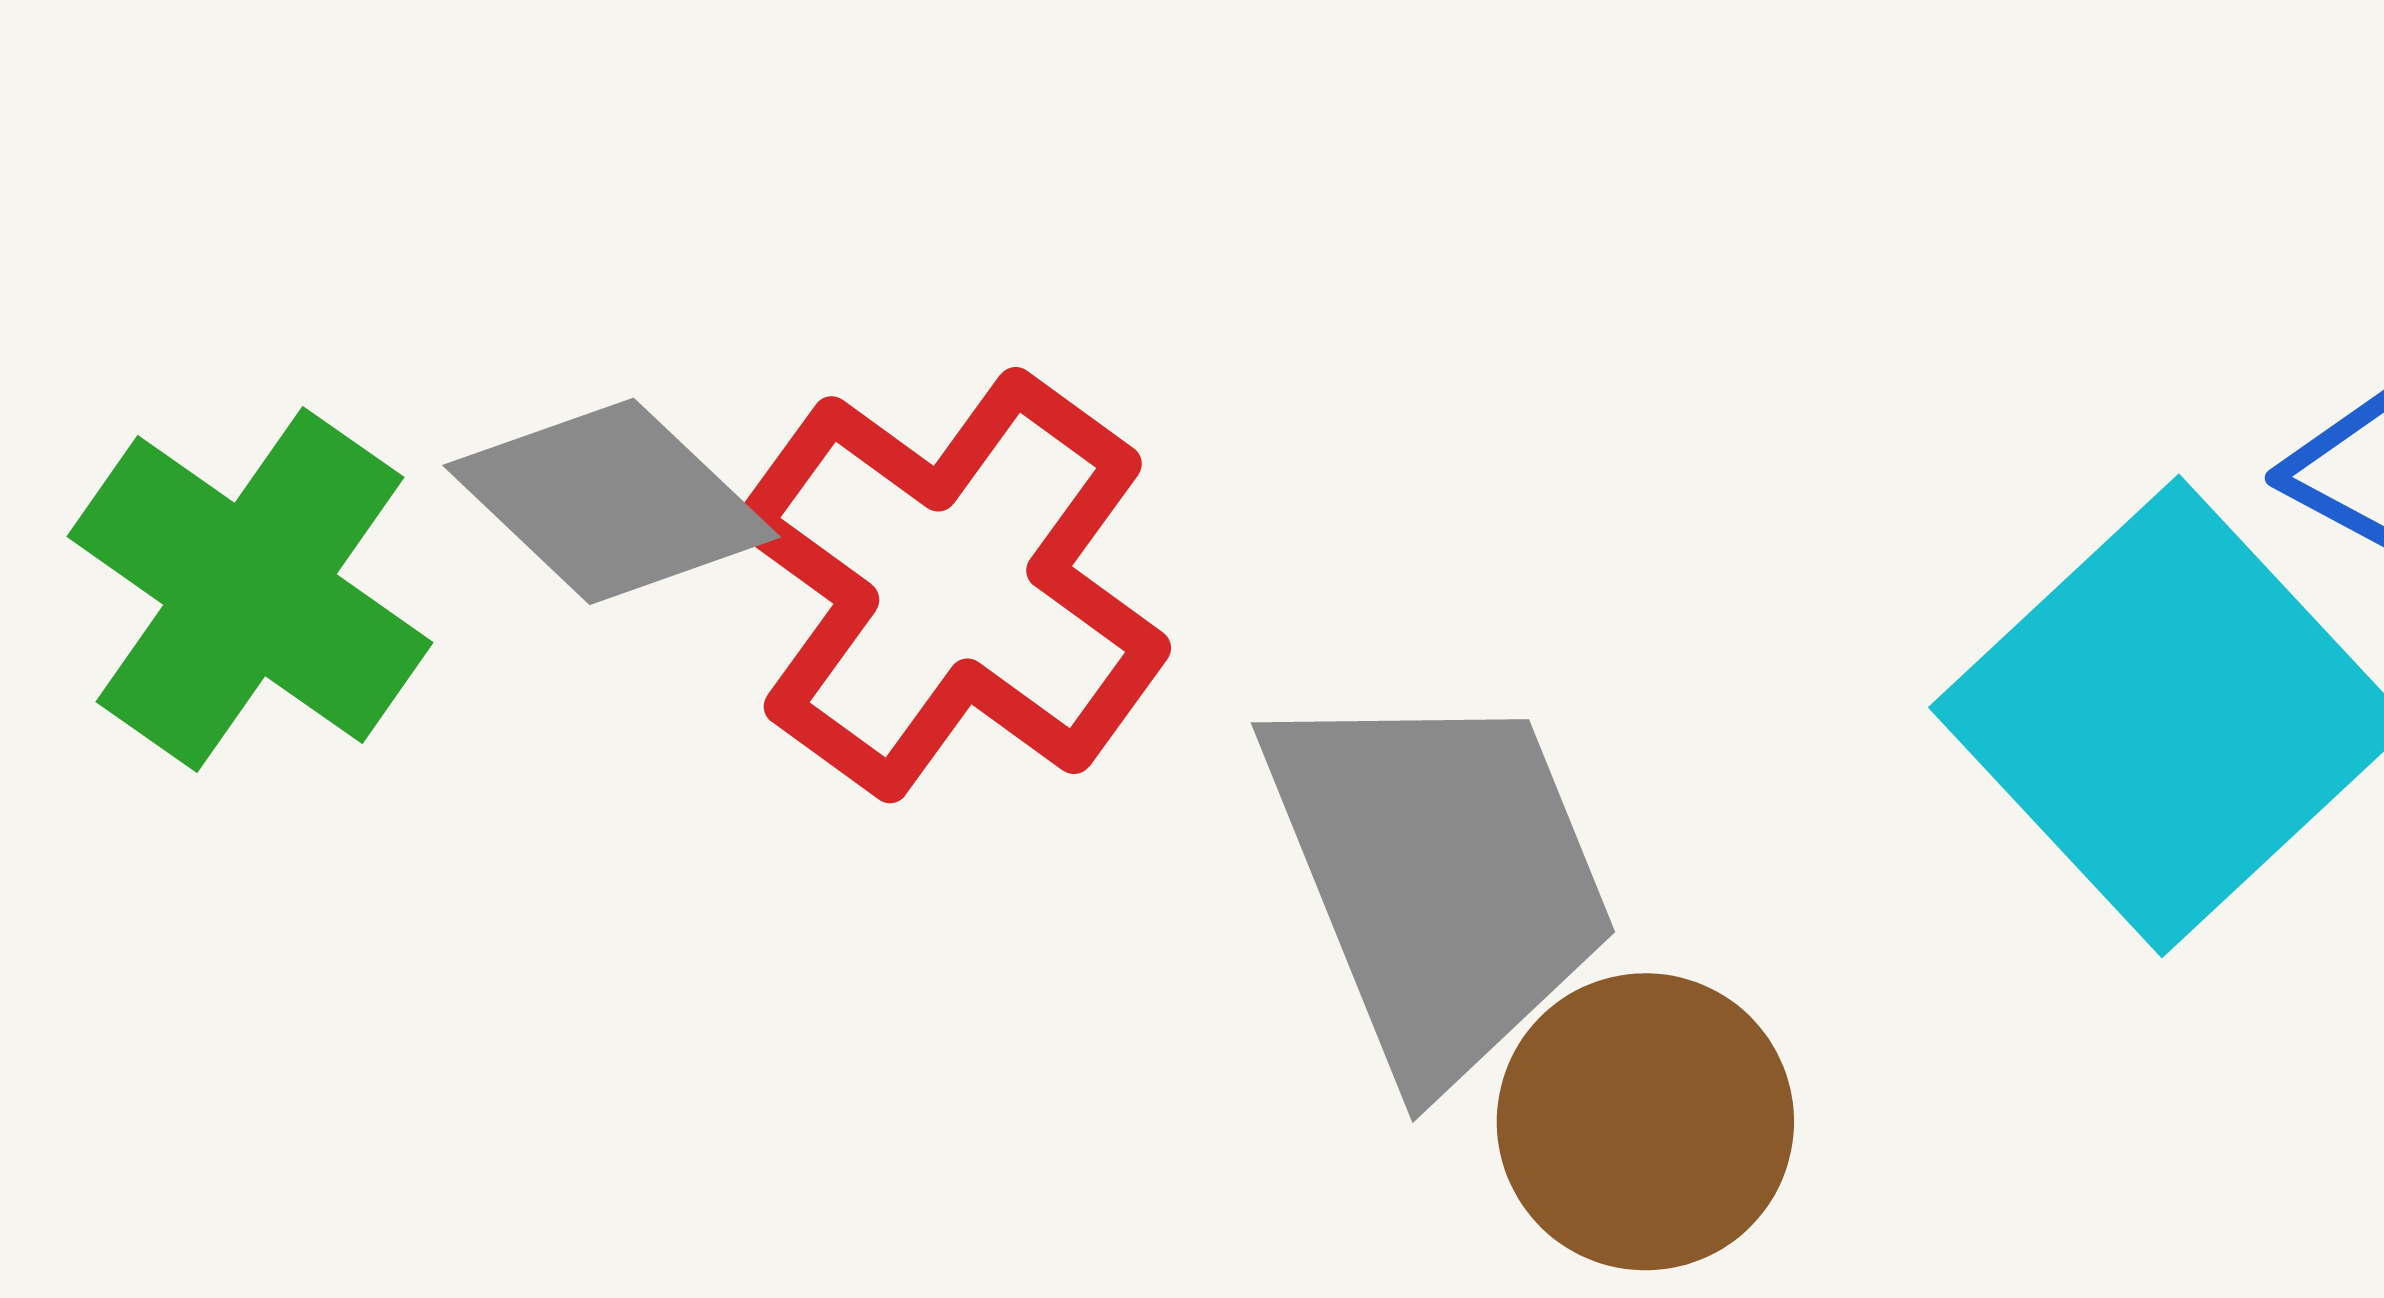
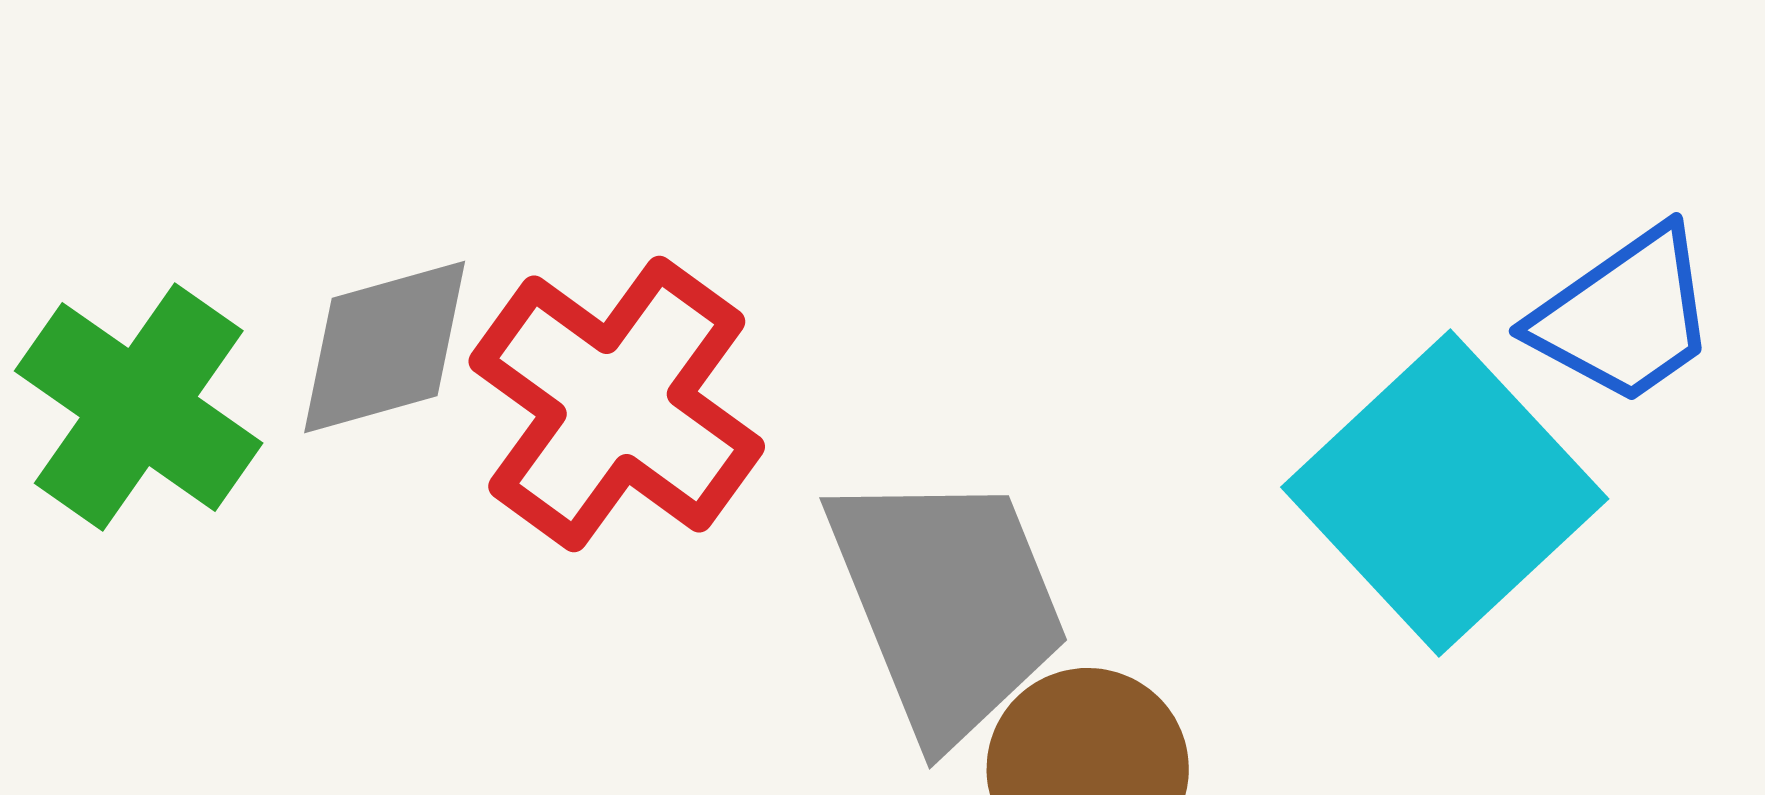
gray diamond: (612, 501) -> (385, 347), turned -59

